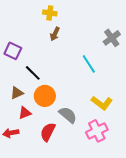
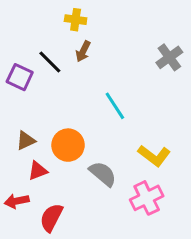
cyan line: (89, 64) -> (115, 106), moved
black line: (33, 73) -> (50, 62), moved
red semicircle: (48, 132) -> (51, 218), moved

